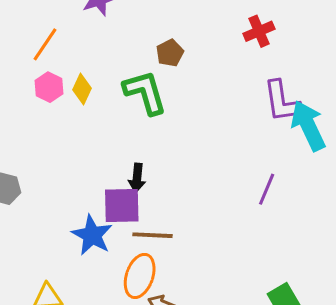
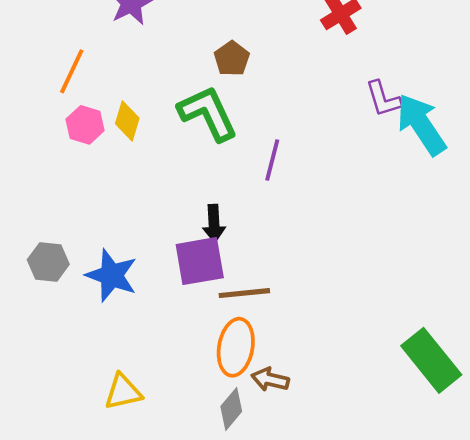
purple L-shape: (282, 101) -> (383, 99), size x0.7
purple line: (267, 189) -> (272, 160), moved
blue star: (92, 235) -> (112, 275), moved

